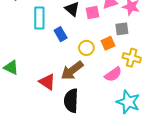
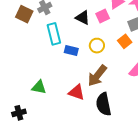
blue rectangle: (61, 34) -> (71, 51), moved, turned -32
yellow circle: (86, 48) -> (97, 46), moved

